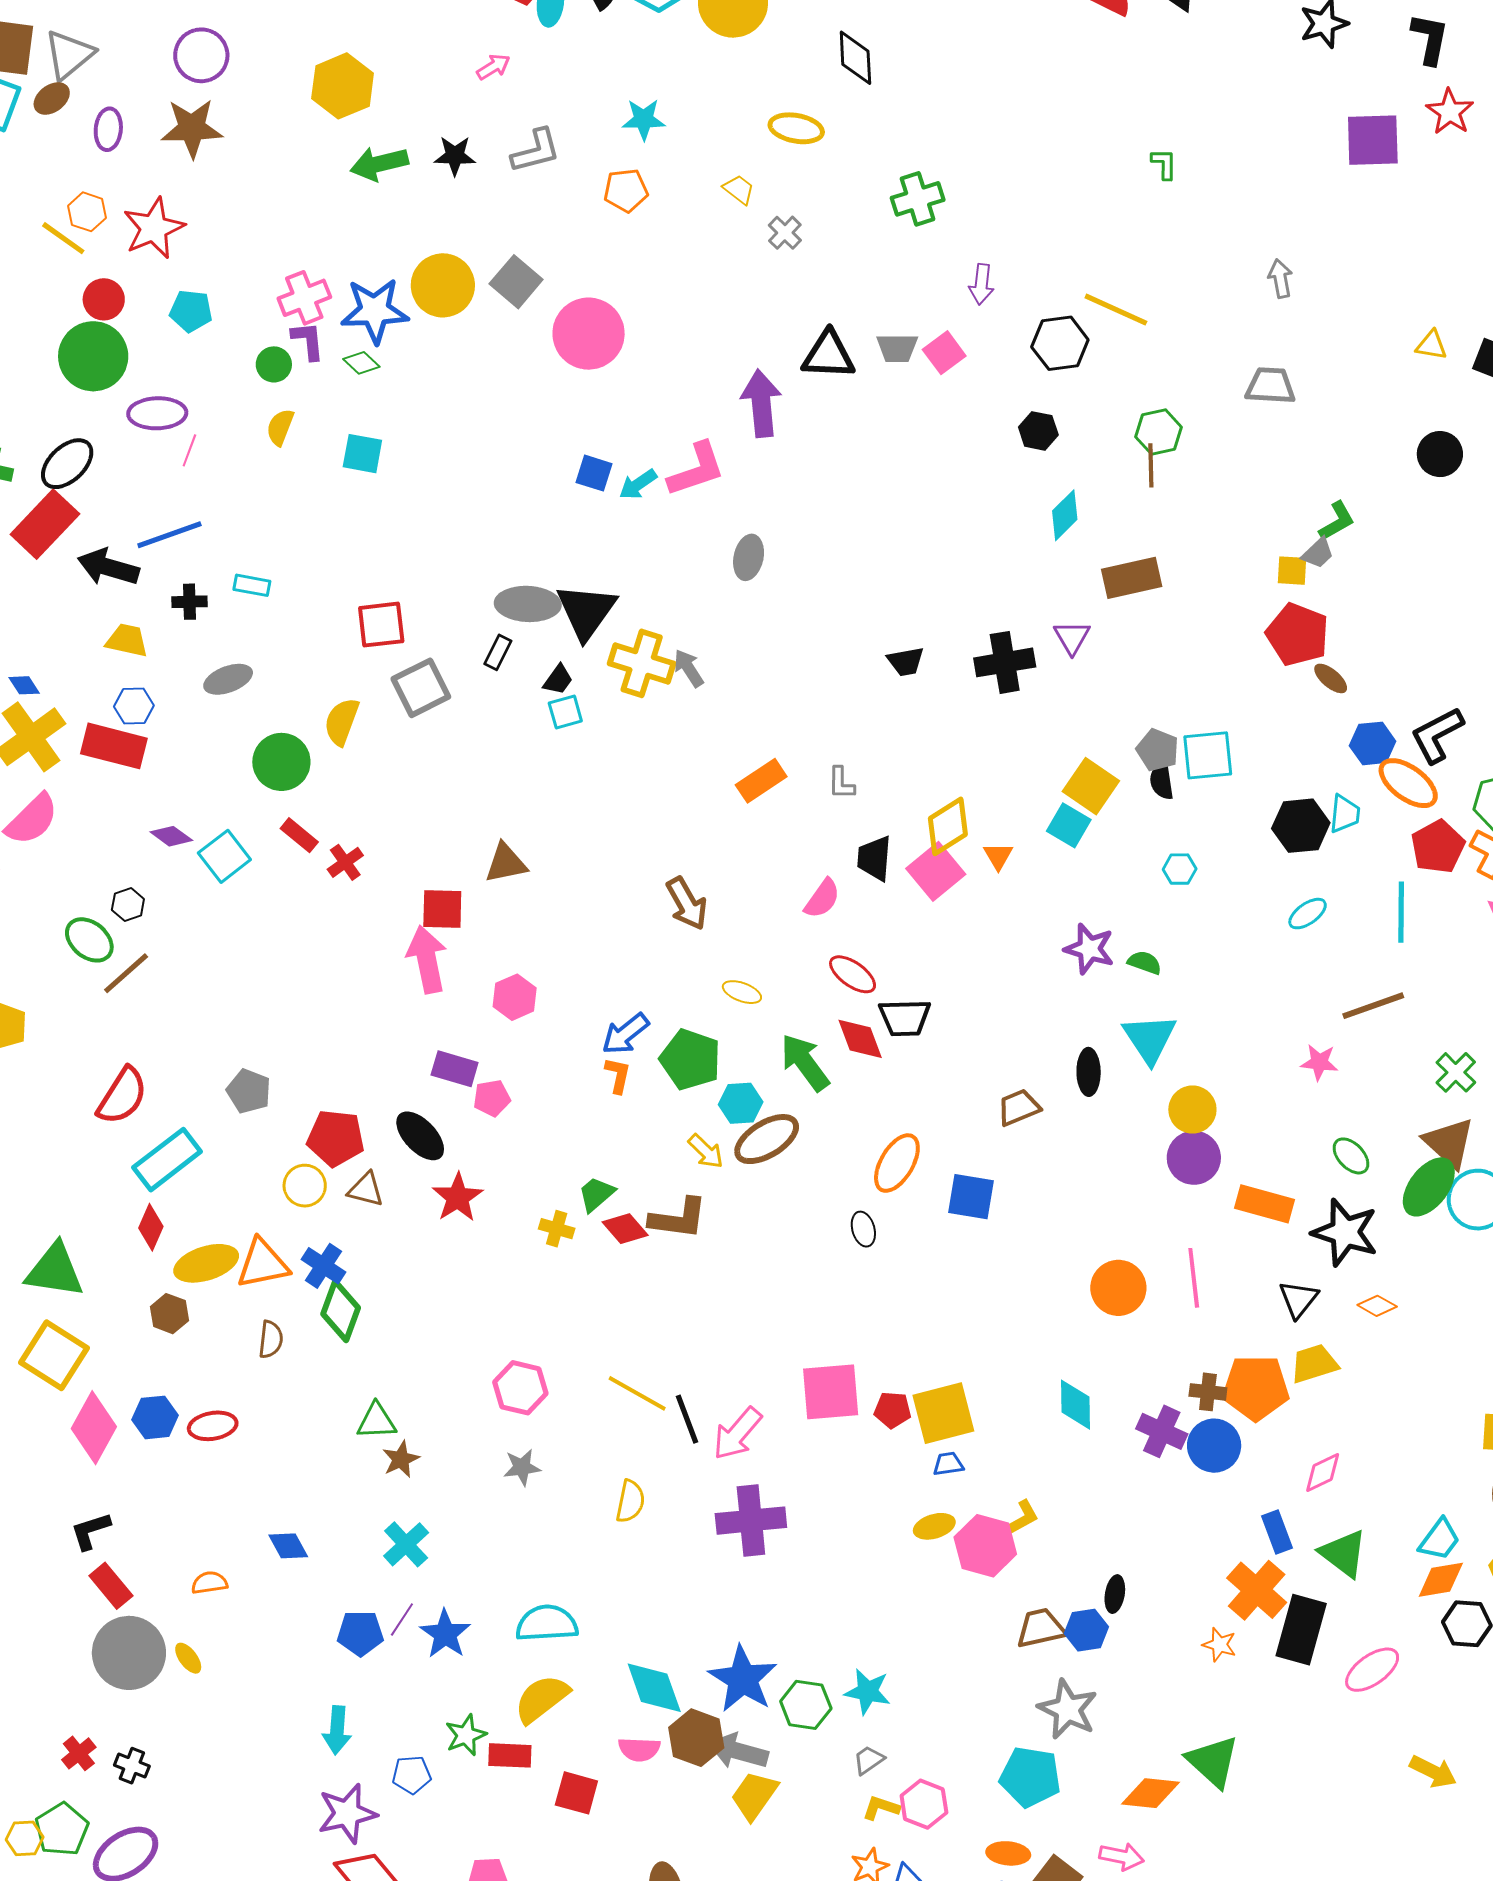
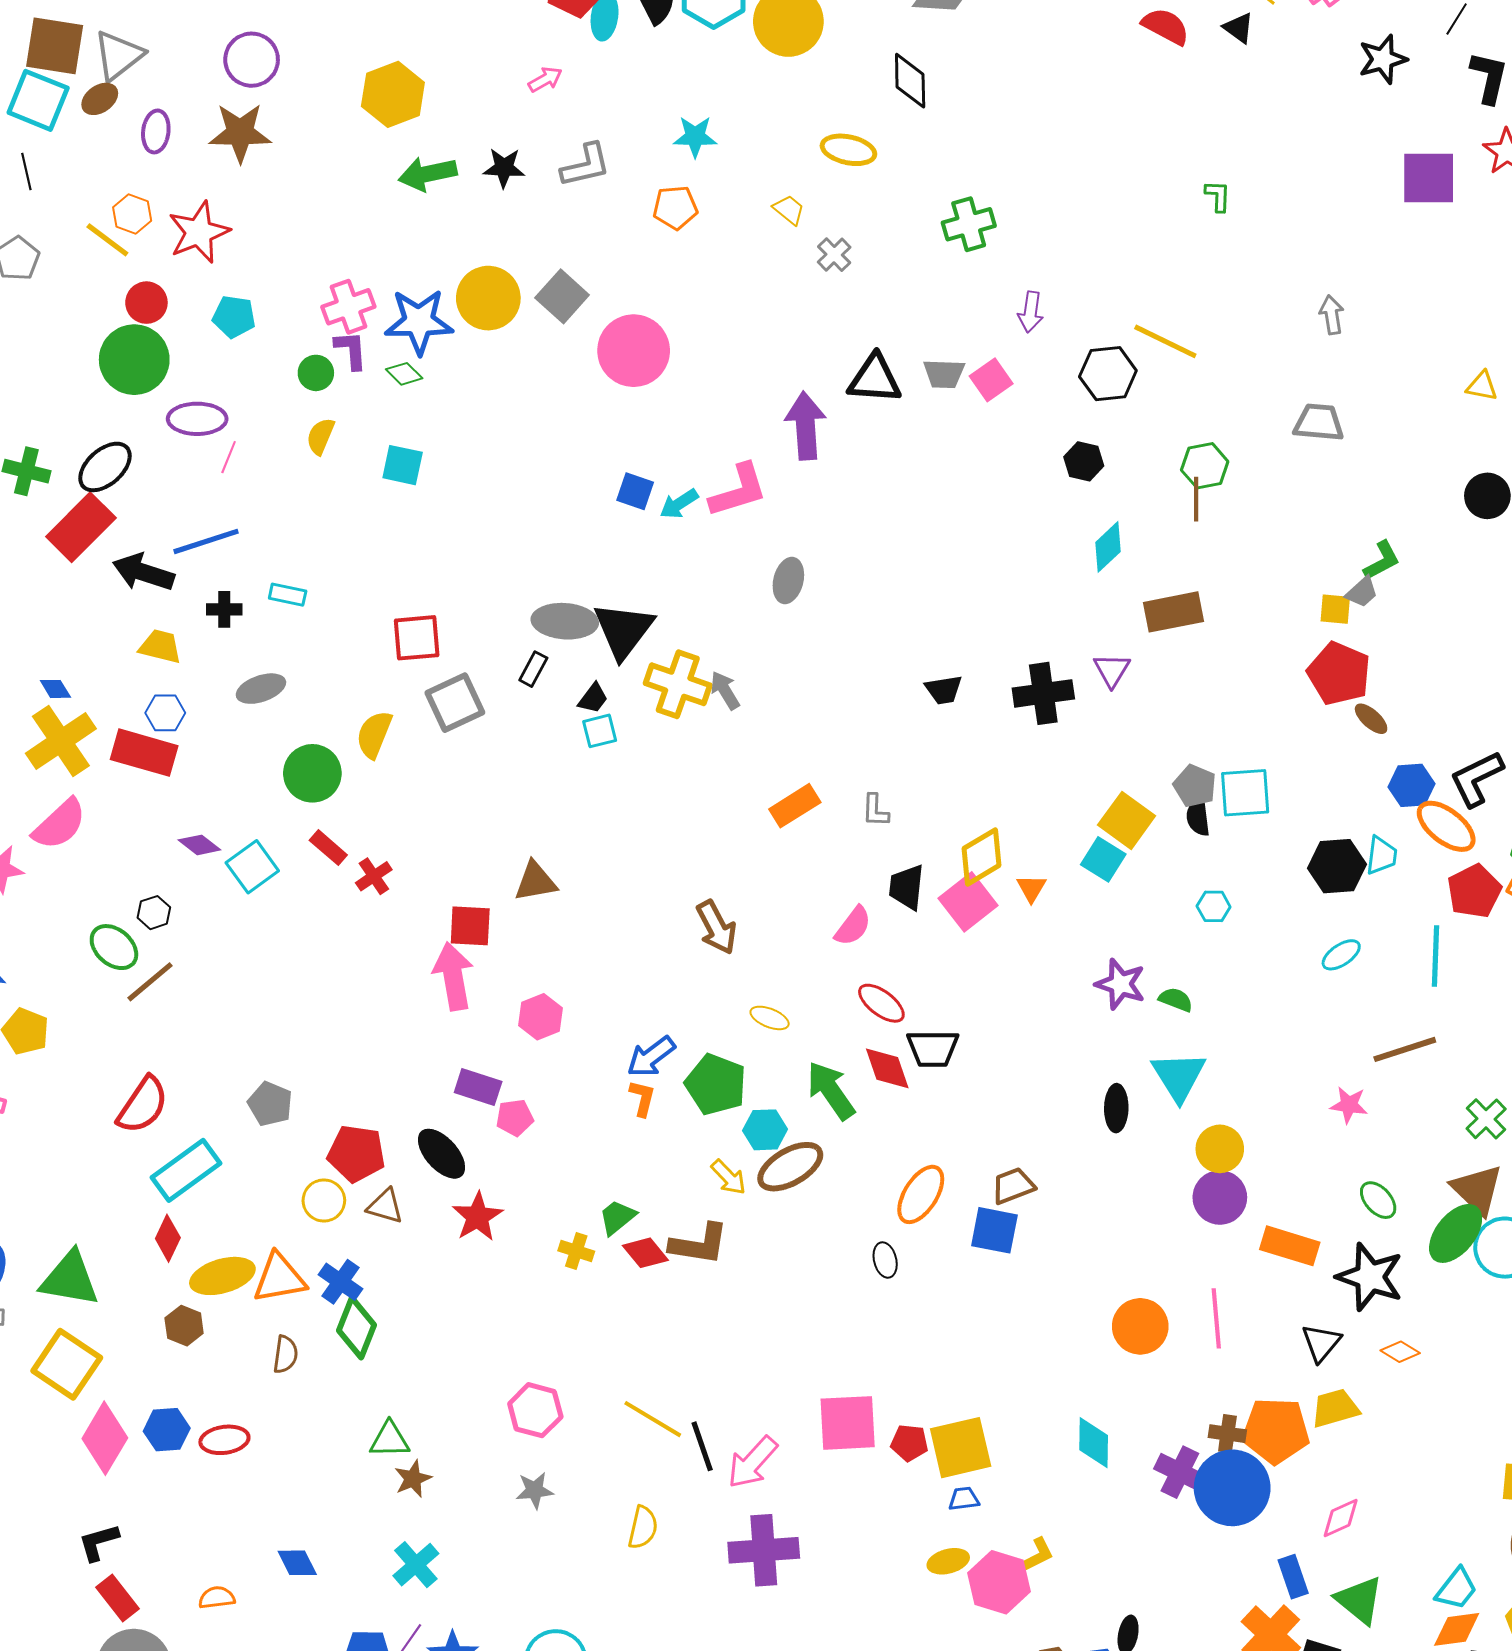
brown trapezoid: (1019, 1107) -> (1013, 1186), moved
blue circle: (1214, 1446) -> (1232, 1488), size x1.4

